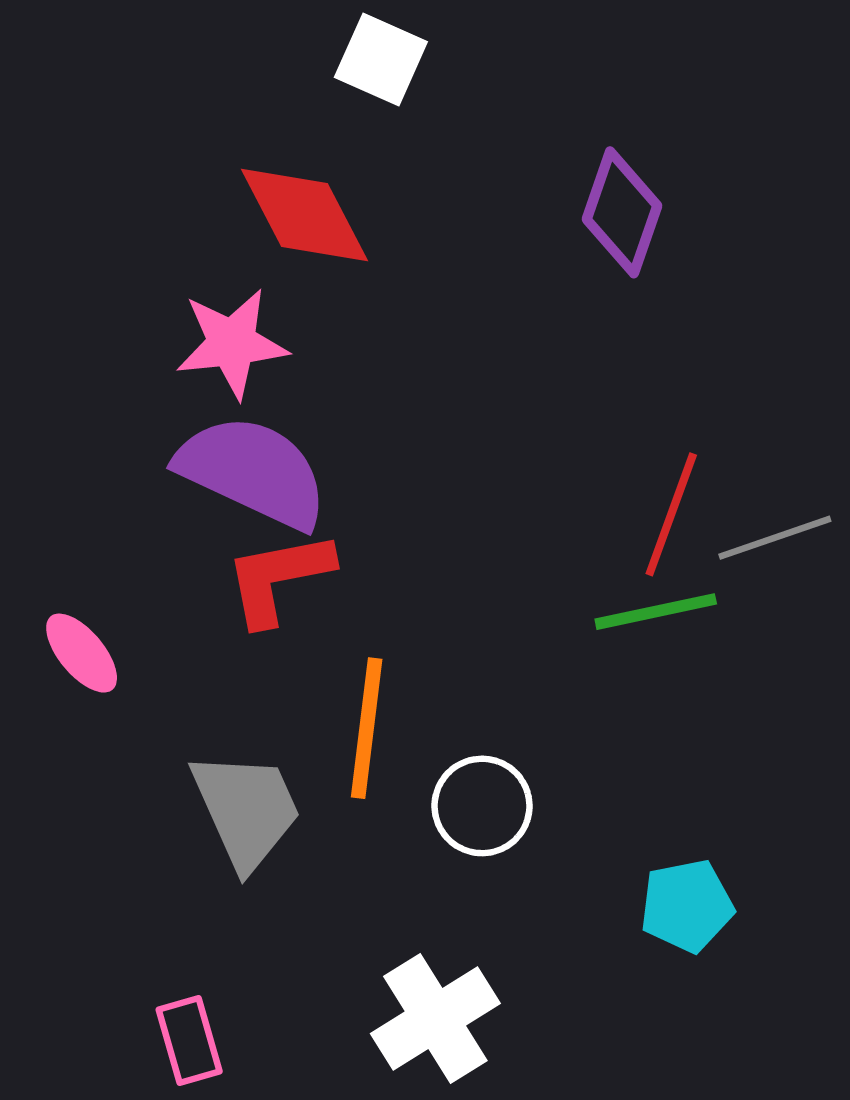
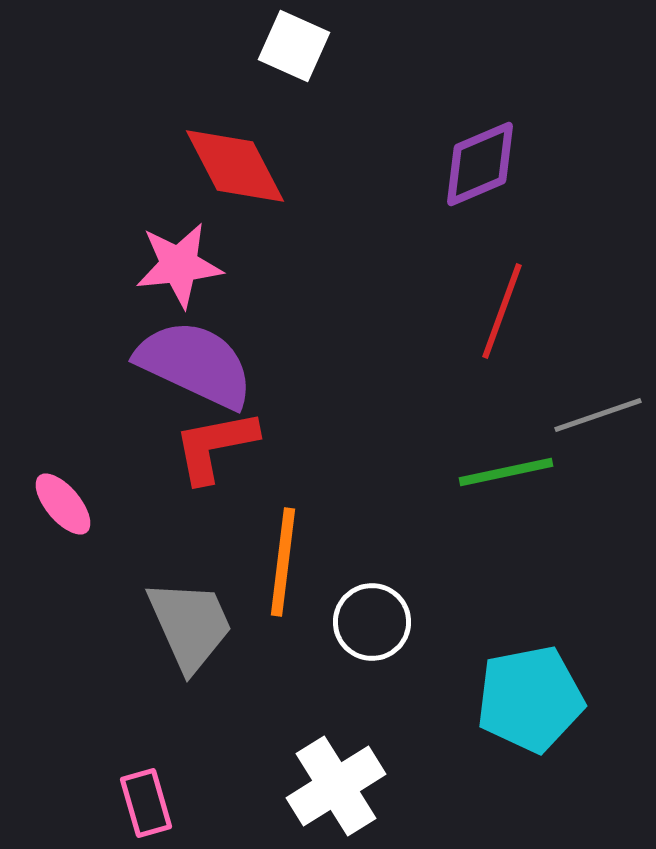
purple diamond: (622, 212) -> (480, 164), turned 48
red line: (671, 514) -> (502, 311), moved
cyan pentagon: (687, 906) -> (530, 699), size x1.5

